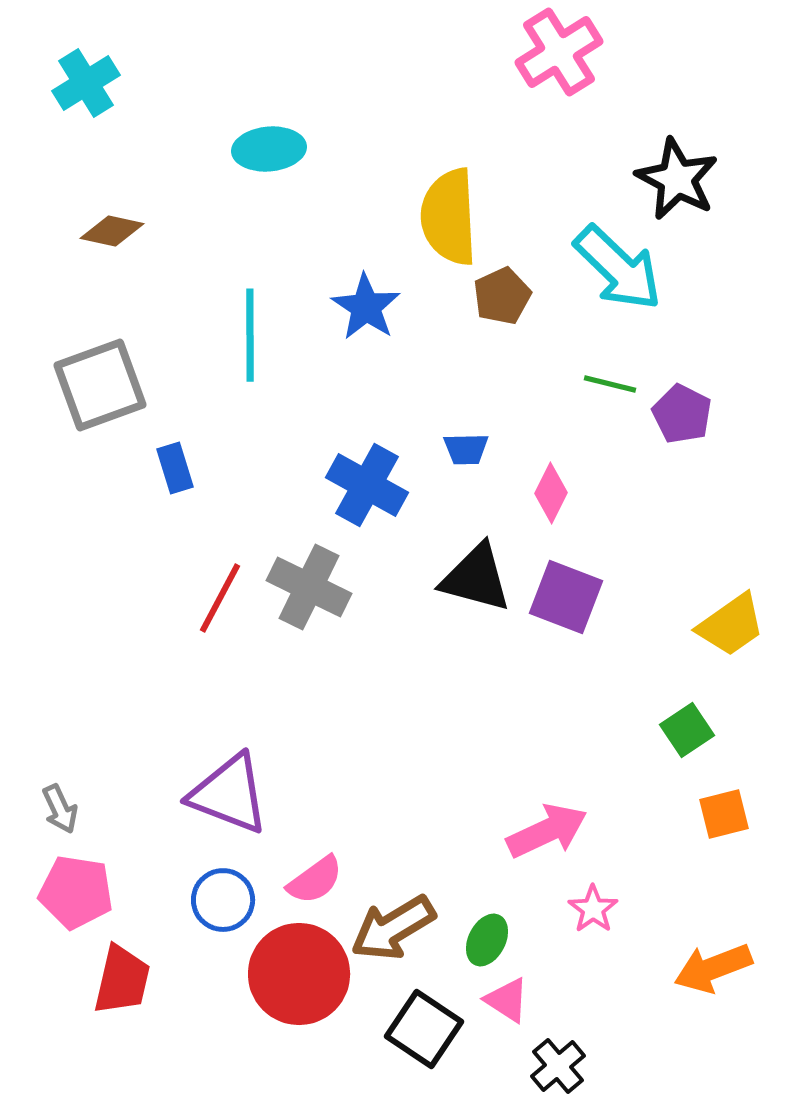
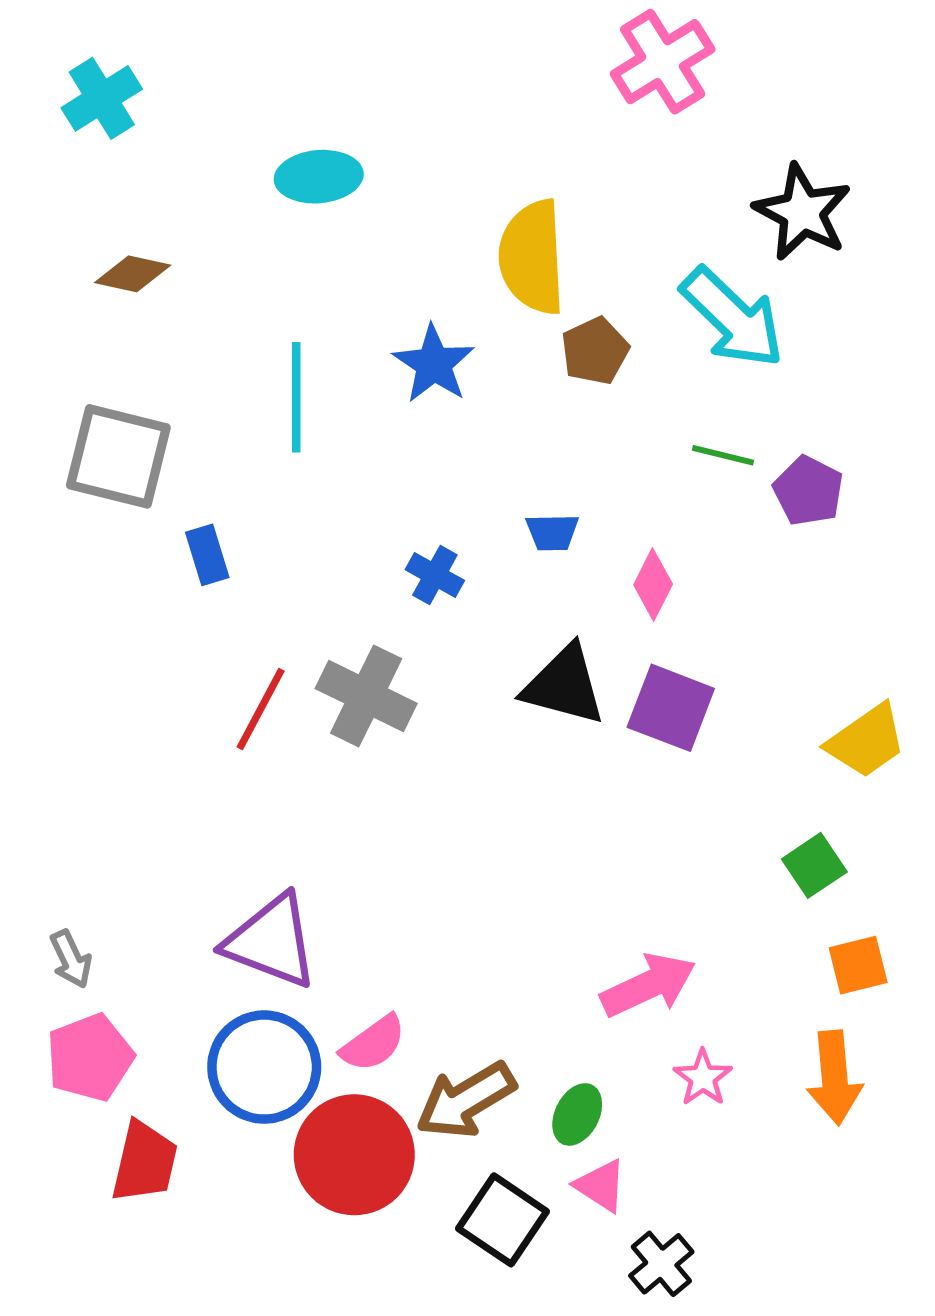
gray square: (100, 385) -> (118, 456), turned 34
blue cross: (367, 485) -> (435, 575), size x0.6
pink pentagon: (76, 892) -> (90, 1058), turned -30
blue circle: (223, 900) -> (264, 1067), size x1.5
orange arrow: (713, 968) -> (834, 1078), moved, turned -74

